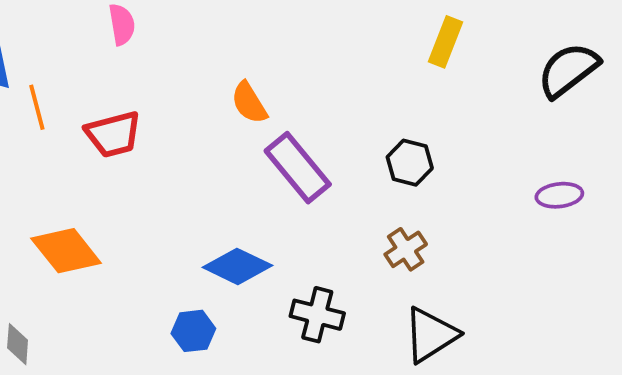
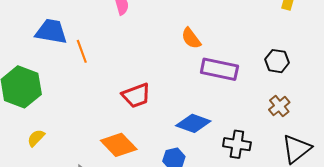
red trapezoid: (113, 134) -> (136, 95), moved
purple rectangle: (298, 168) -> (219, 69), turned -33
orange diamond: (66, 251) -> (119, 145), moved

